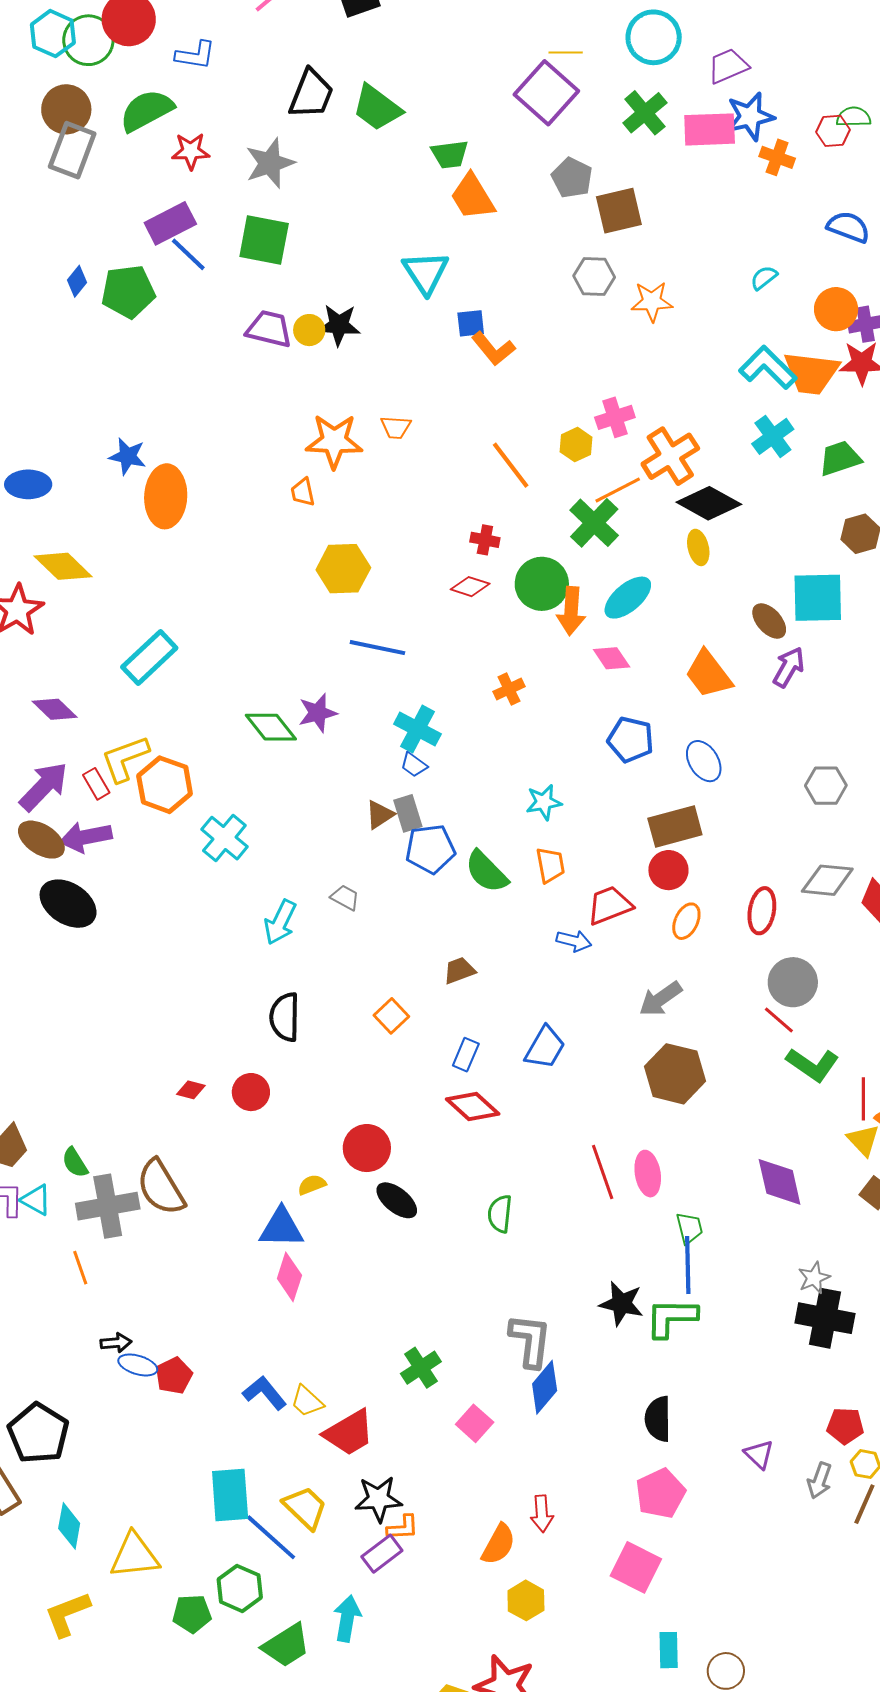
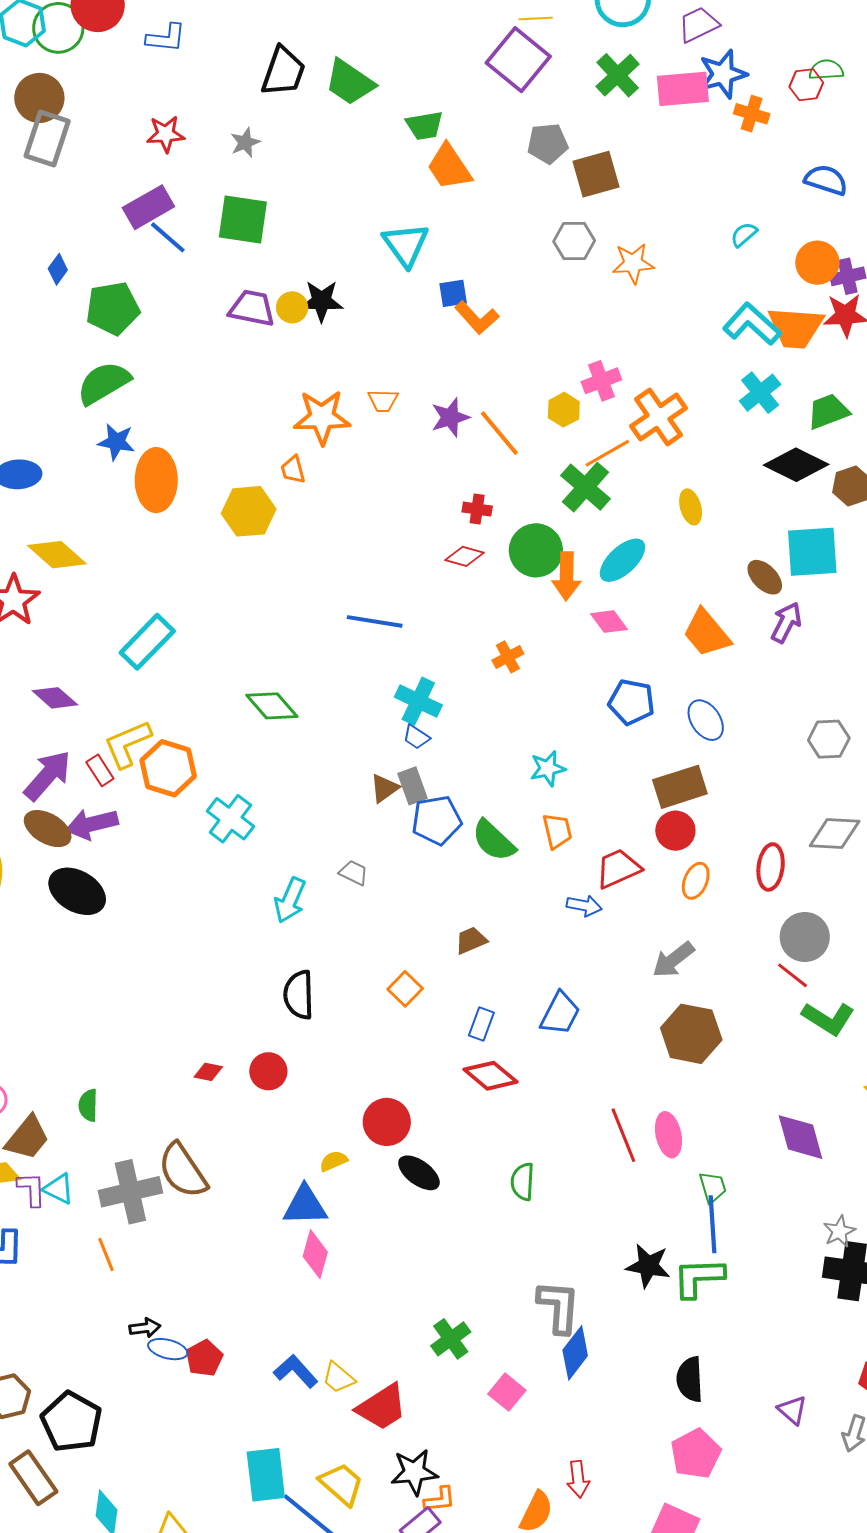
green semicircle: (147, 110) -> (104, 383), moved
gray star: (270, 163) -> (245, 143), size x0.6
gray pentagon: (572, 178) -> (548, 143), turned -30
green pentagon: (128, 292) -> (113, 308), moved
black diamond: (709, 503) -> (796, 465), moved
yellow hexagon: (343, 569) -> (249, 511), moved
purple star: (318, 713) -> (450, 417), moved
green semicircle: (75, 1163) -> (88, 1105), moved, turned 36

